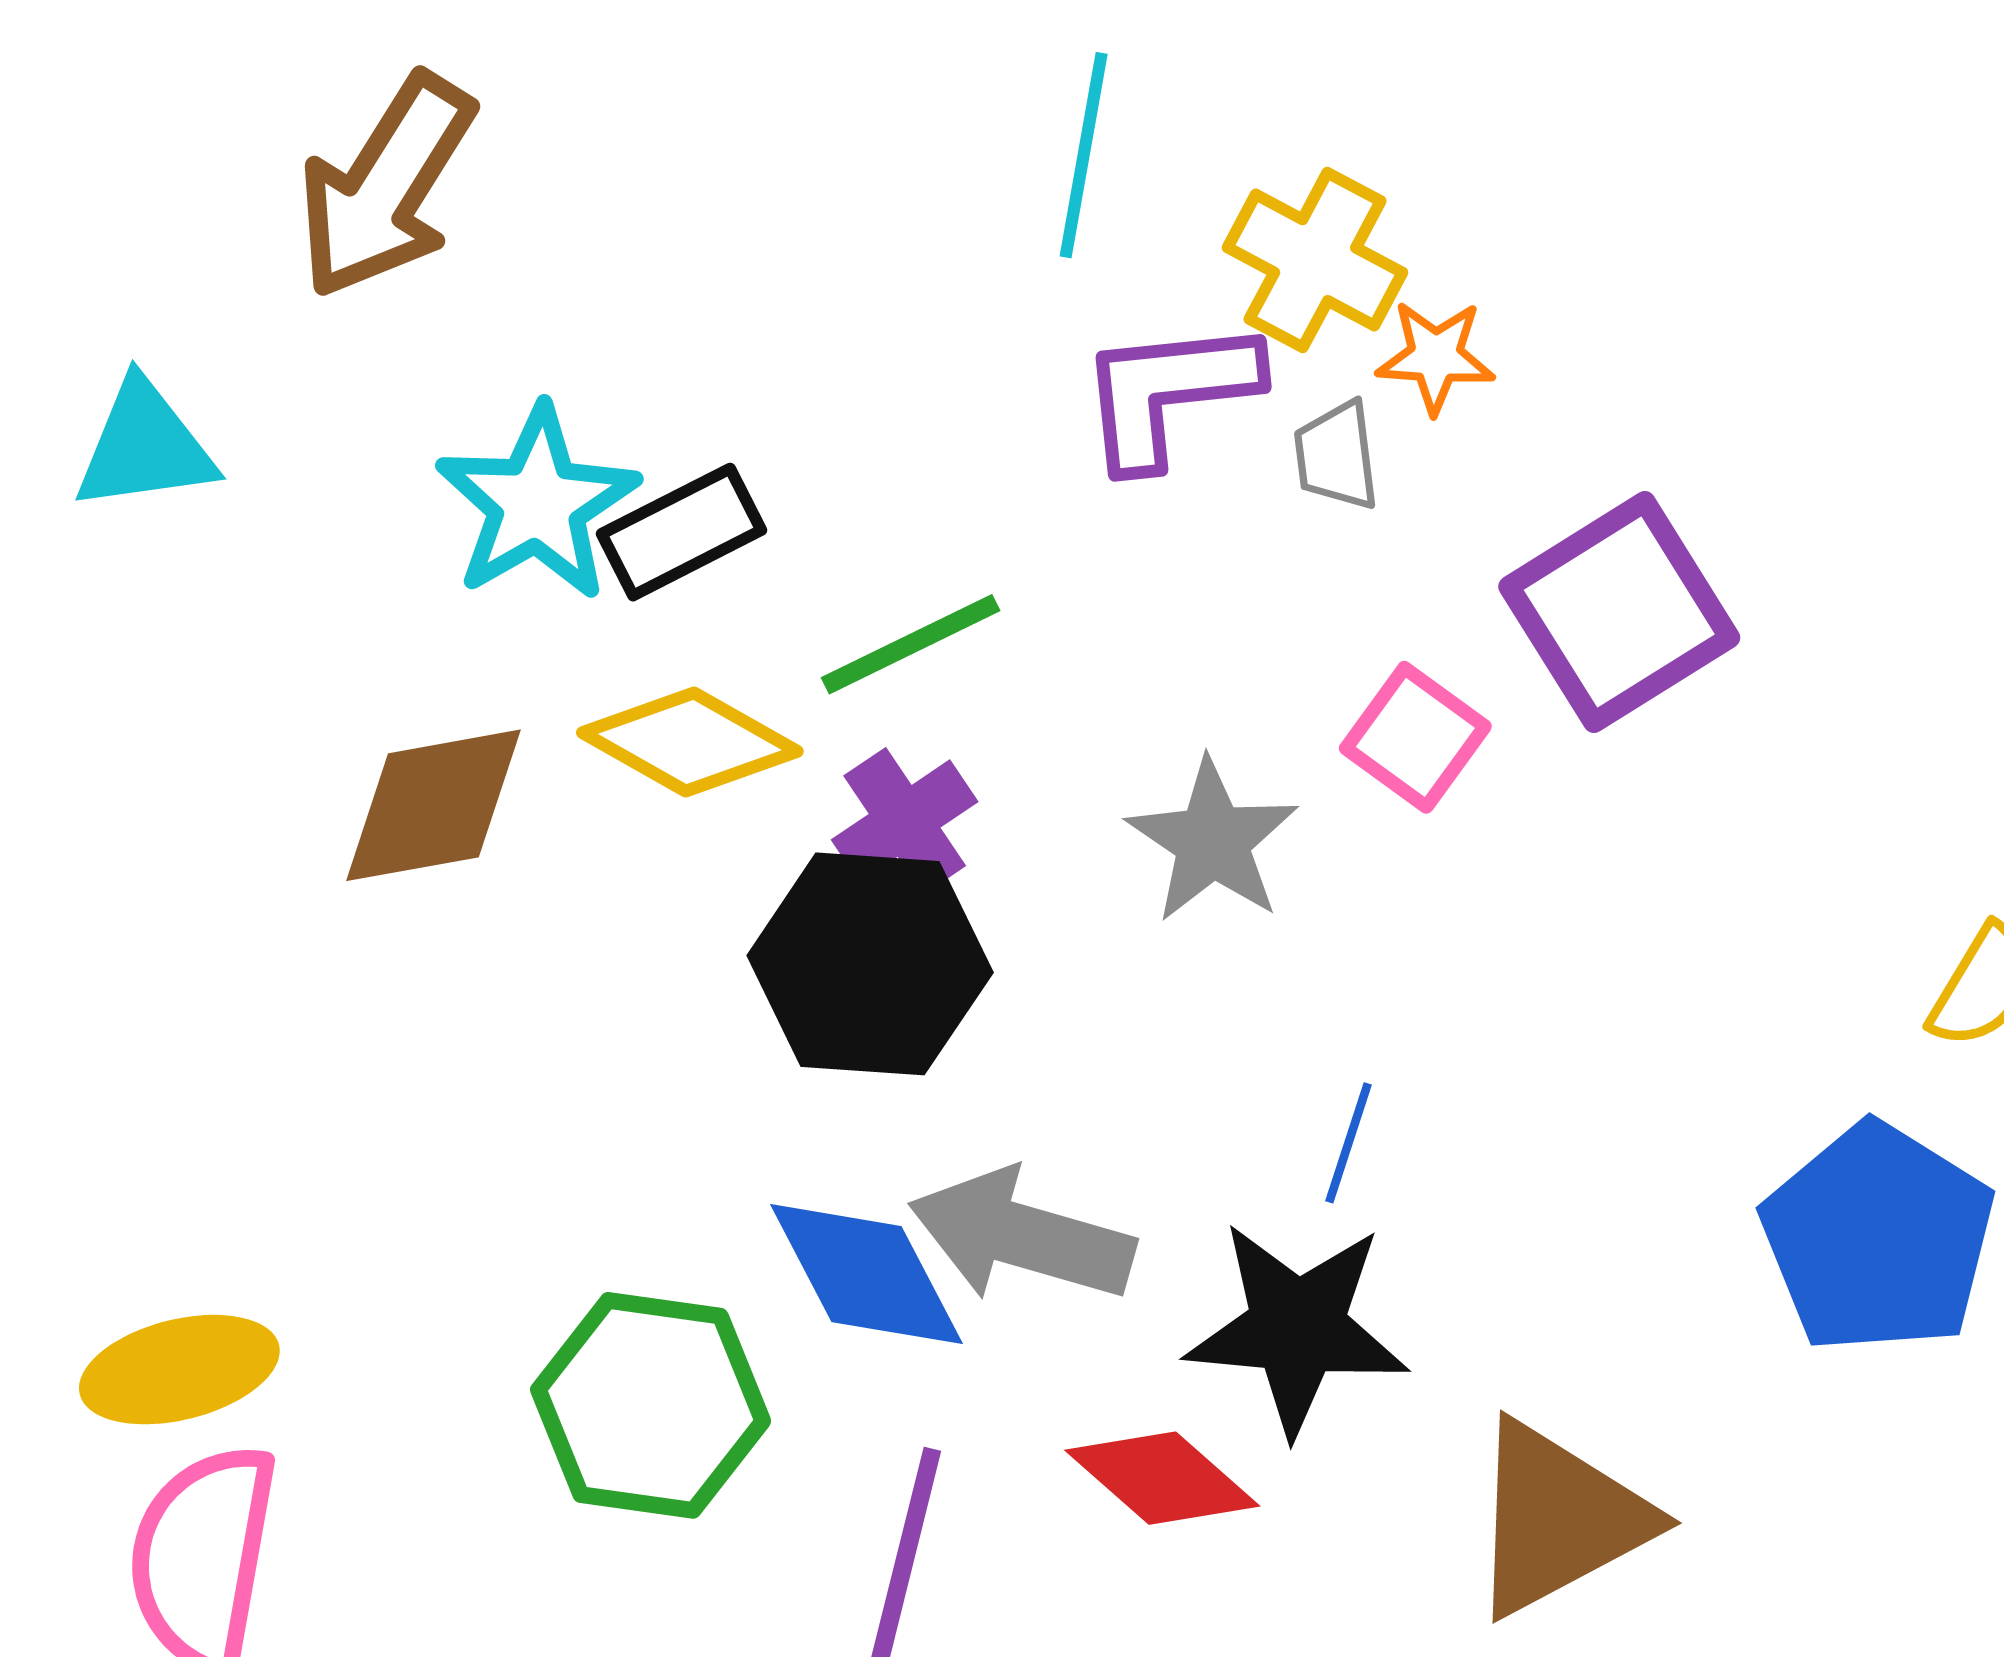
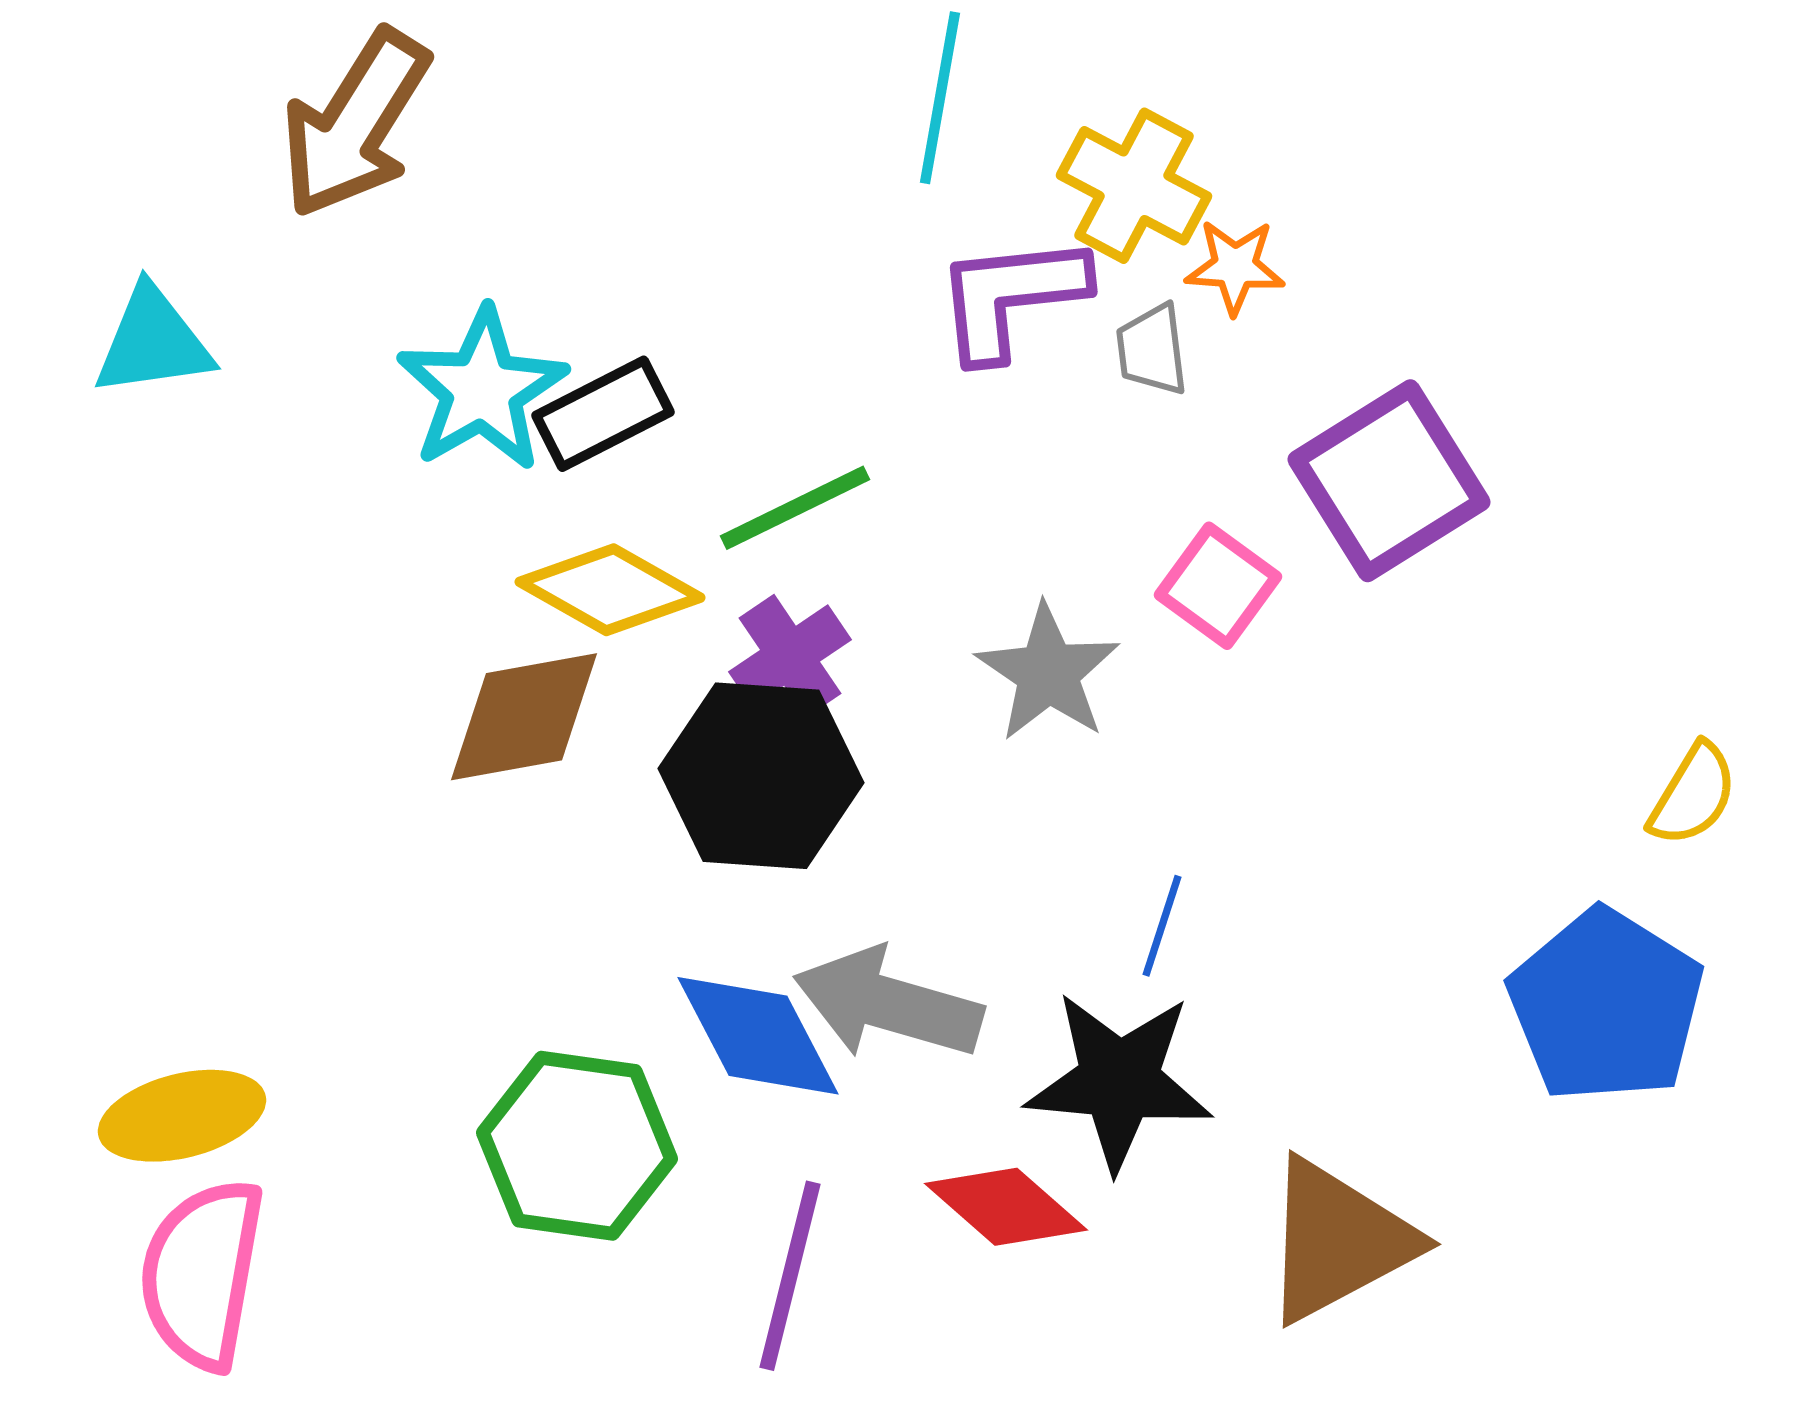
brown diamond: (433, 805) -> (524, 717), moved

